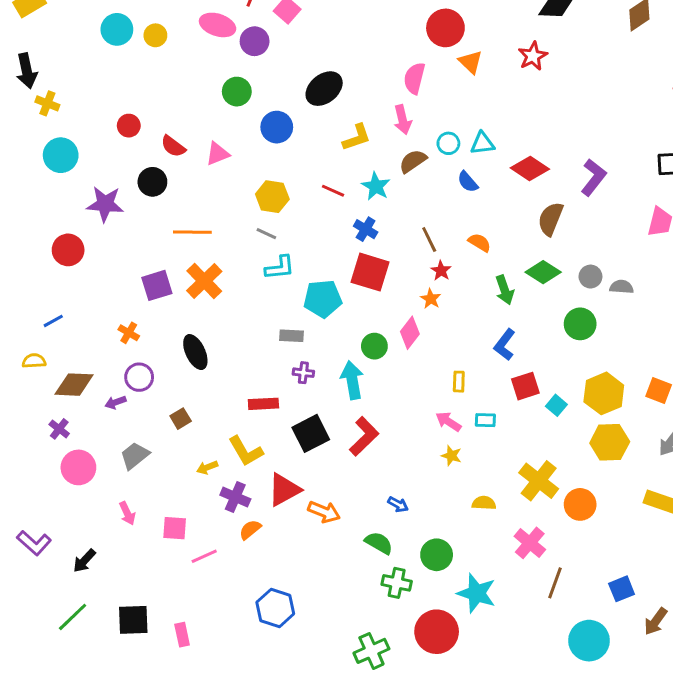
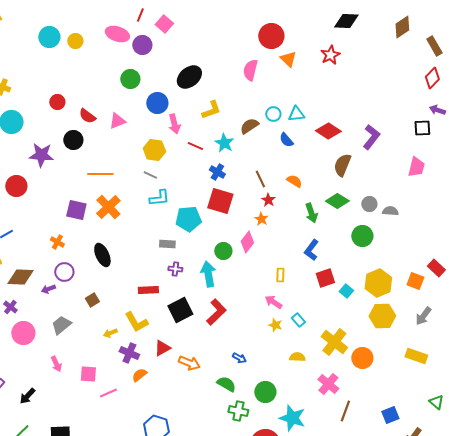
pink arrow: (403, 120) -> (174, 124), moved
purple square: (157, 285) -> (76, 210), turned 30
cyan rectangle: (485, 420) -> (298, 320), moved, turned 48
red triangle: (284, 490) -> (162, 348), size x0.7

